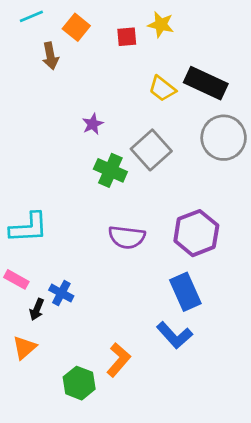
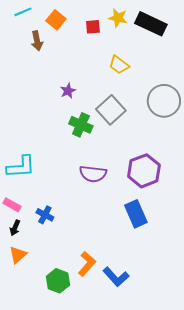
black rectangle: (206, 83) -> (151, 24), moved
black arrow: (37, 309) -> (15, 228), moved
blue L-shape: (174, 335) -> (116, 277), moved

